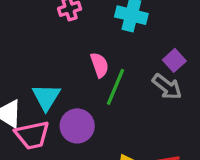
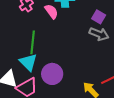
pink semicircle: (99, 65) -> (51, 11), moved
green line: (115, 87) -> (33, 42), moved

